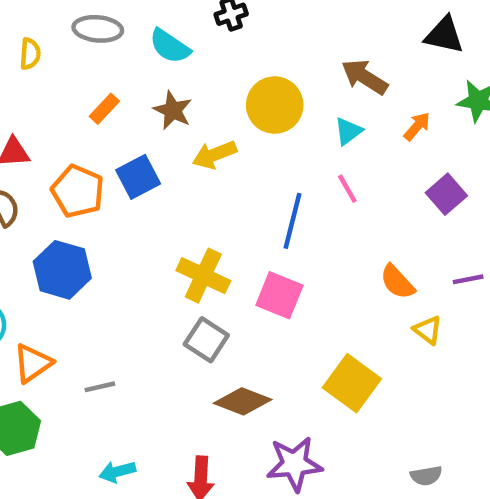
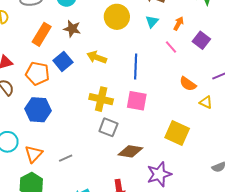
orange rectangle: (104, 109) -> (42, 34), size x1.6
orange arrow: (417, 126) -> (179, 24), moved
yellow arrow: (214, 155) -> (97, 57), moved, turned 54
pink line: (347, 189) -> (171, 47), moved

